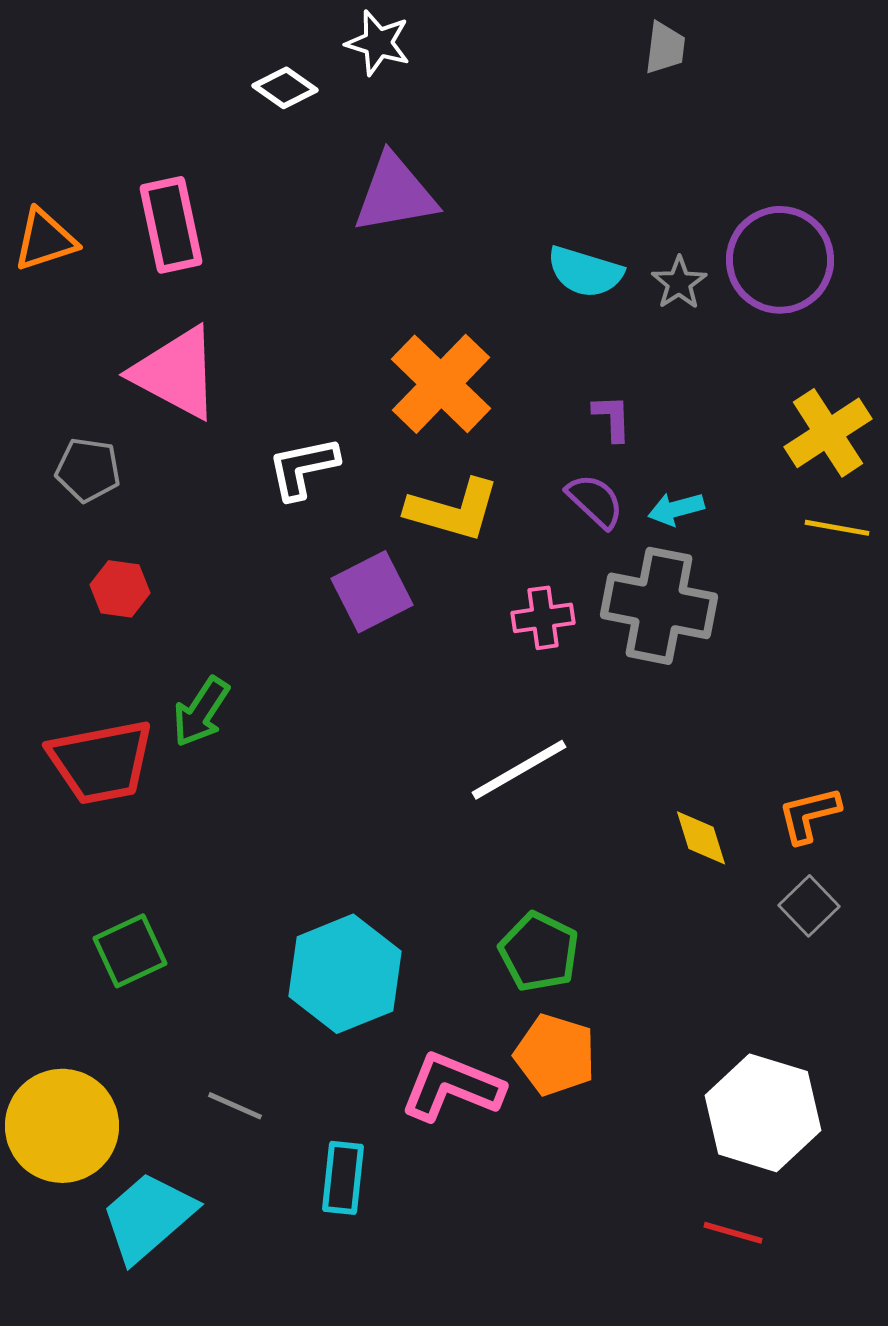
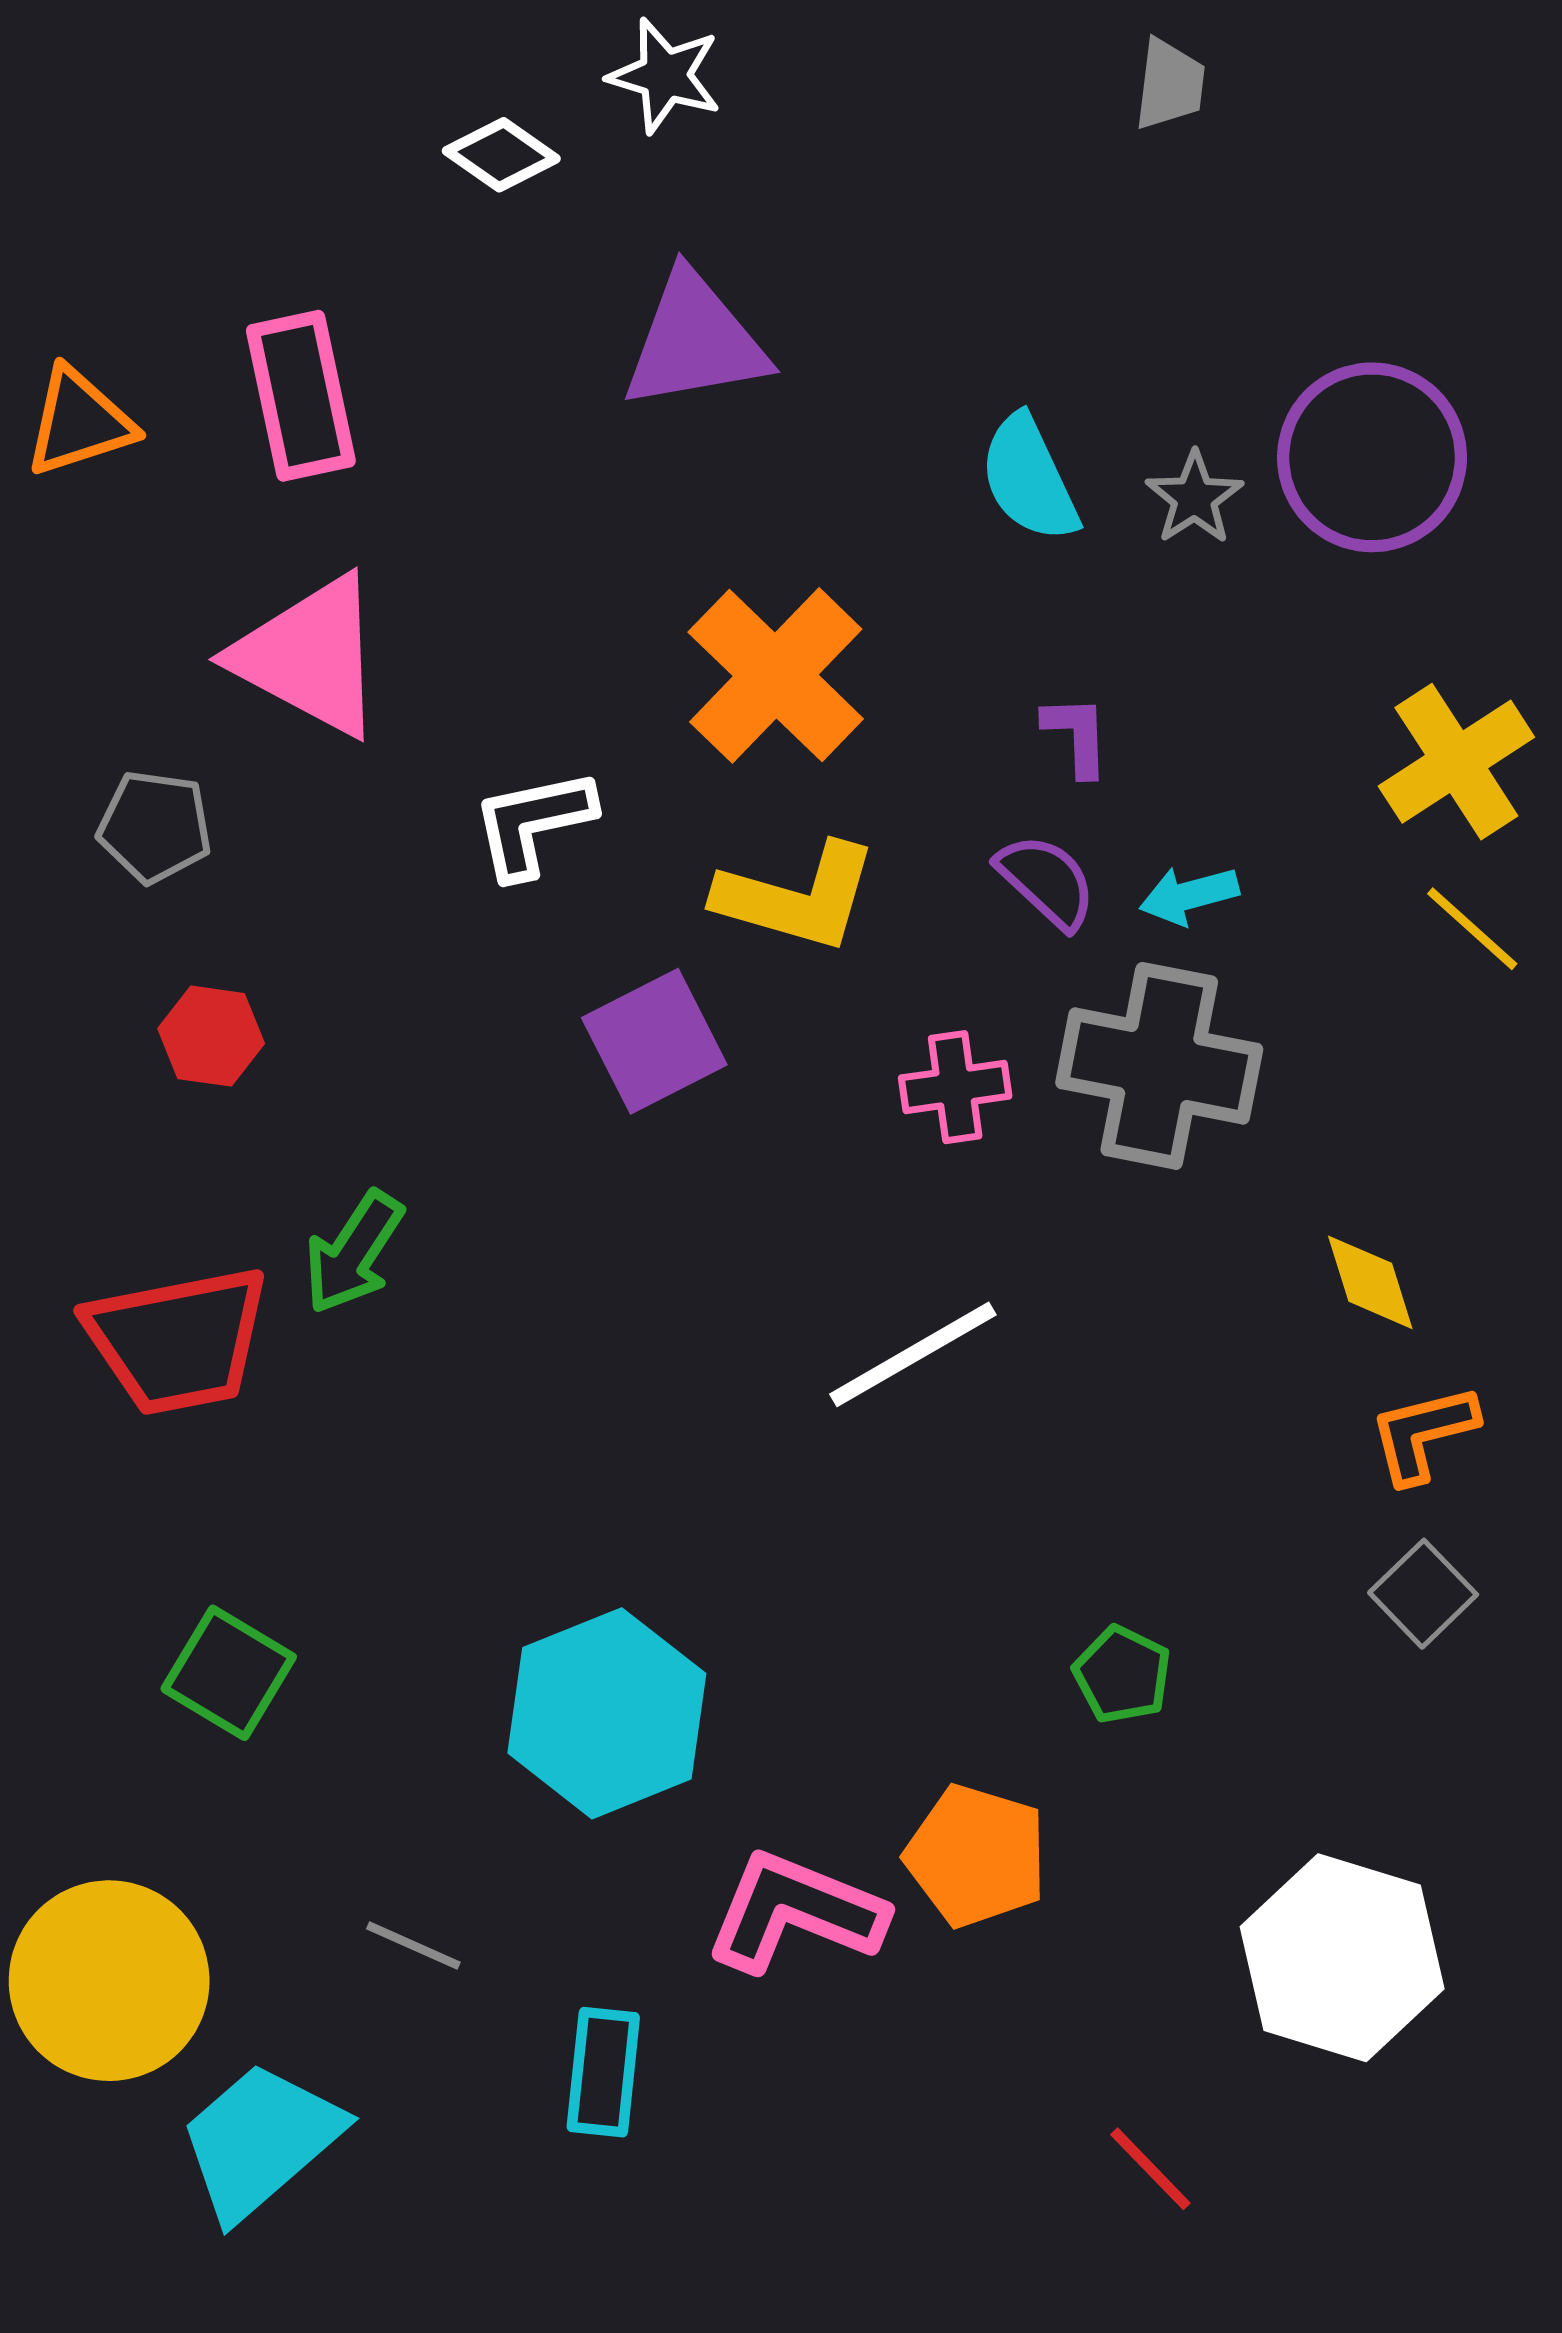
cyan semicircle: (585, 272) -> (1029, 478), turned 48
yellow line: (837, 528) -> (1472, 929), turned 32
yellow diamond: (701, 838) -> (1370, 1282), moved
green square: (130, 951) -> (229, 1673), turned -34
green pentagon: (539, 952) -> (1122, 1675), moved, size x0.7
red line: (733, 1233) -> (1150, 2169), moved, turned 30

